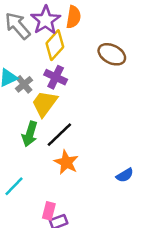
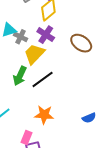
brown ellipse: (112, 54) -> (81, 43), moved
gray cross: (24, 84) -> (21, 37), turned -32
orange star: (66, 162) -> (44, 115), moved, turned -30

